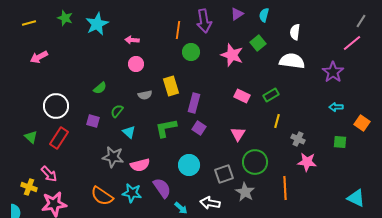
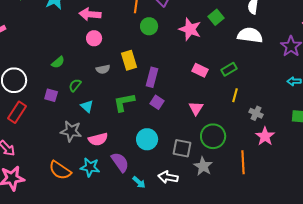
pink arrow: (132, 40) -> (90, 14), size x1.5
pink star: (307, 162) -> (265, 136), turned 30
gray square: (224, 174) -> (182, 148), turned 30

